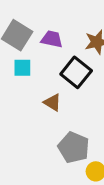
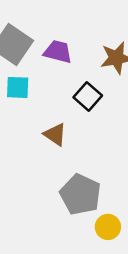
black square: (76, 72) -> (88, 96), size x0.7

